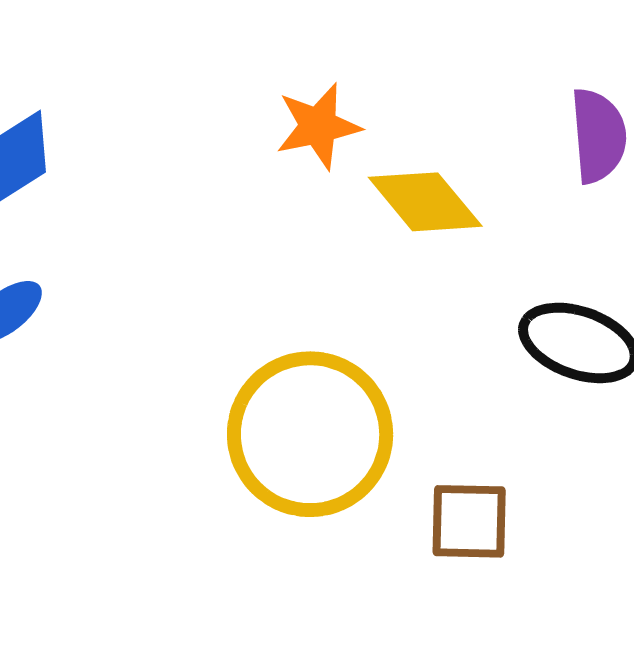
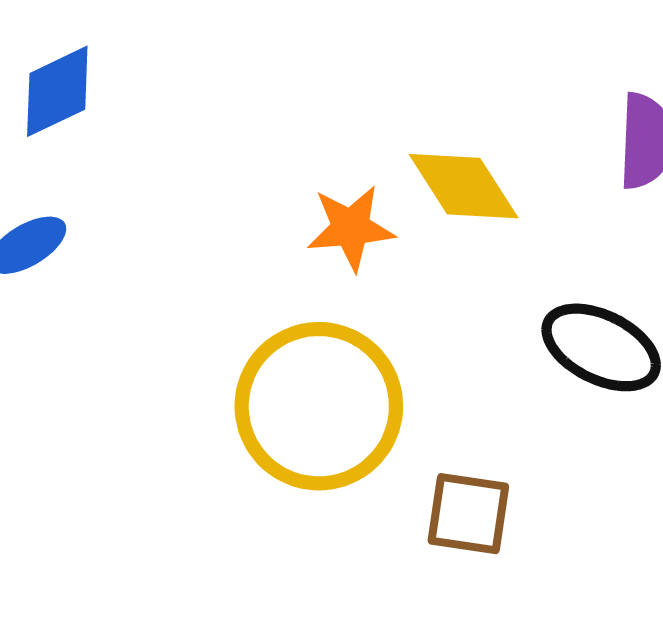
orange star: (318, 126) -> (351, 228), moved

